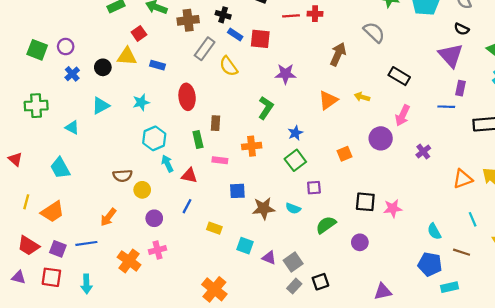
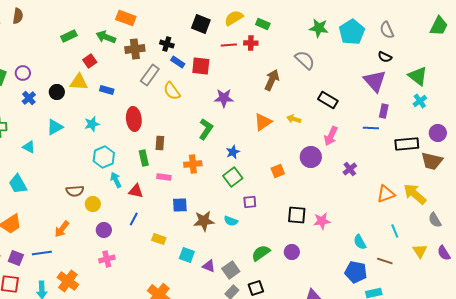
green semicircle: (326, 225) -> (261, 253), moved
orange cross: (129, 261) -> (68, 281), moved

